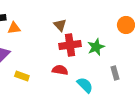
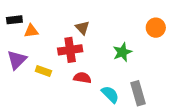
red cross: (70, 45) -> (70, 50), moved
gray rectangle: (115, 73) -> (138, 93), moved, size x1.5
yellow rectangle: (22, 76) -> (43, 71), moved

